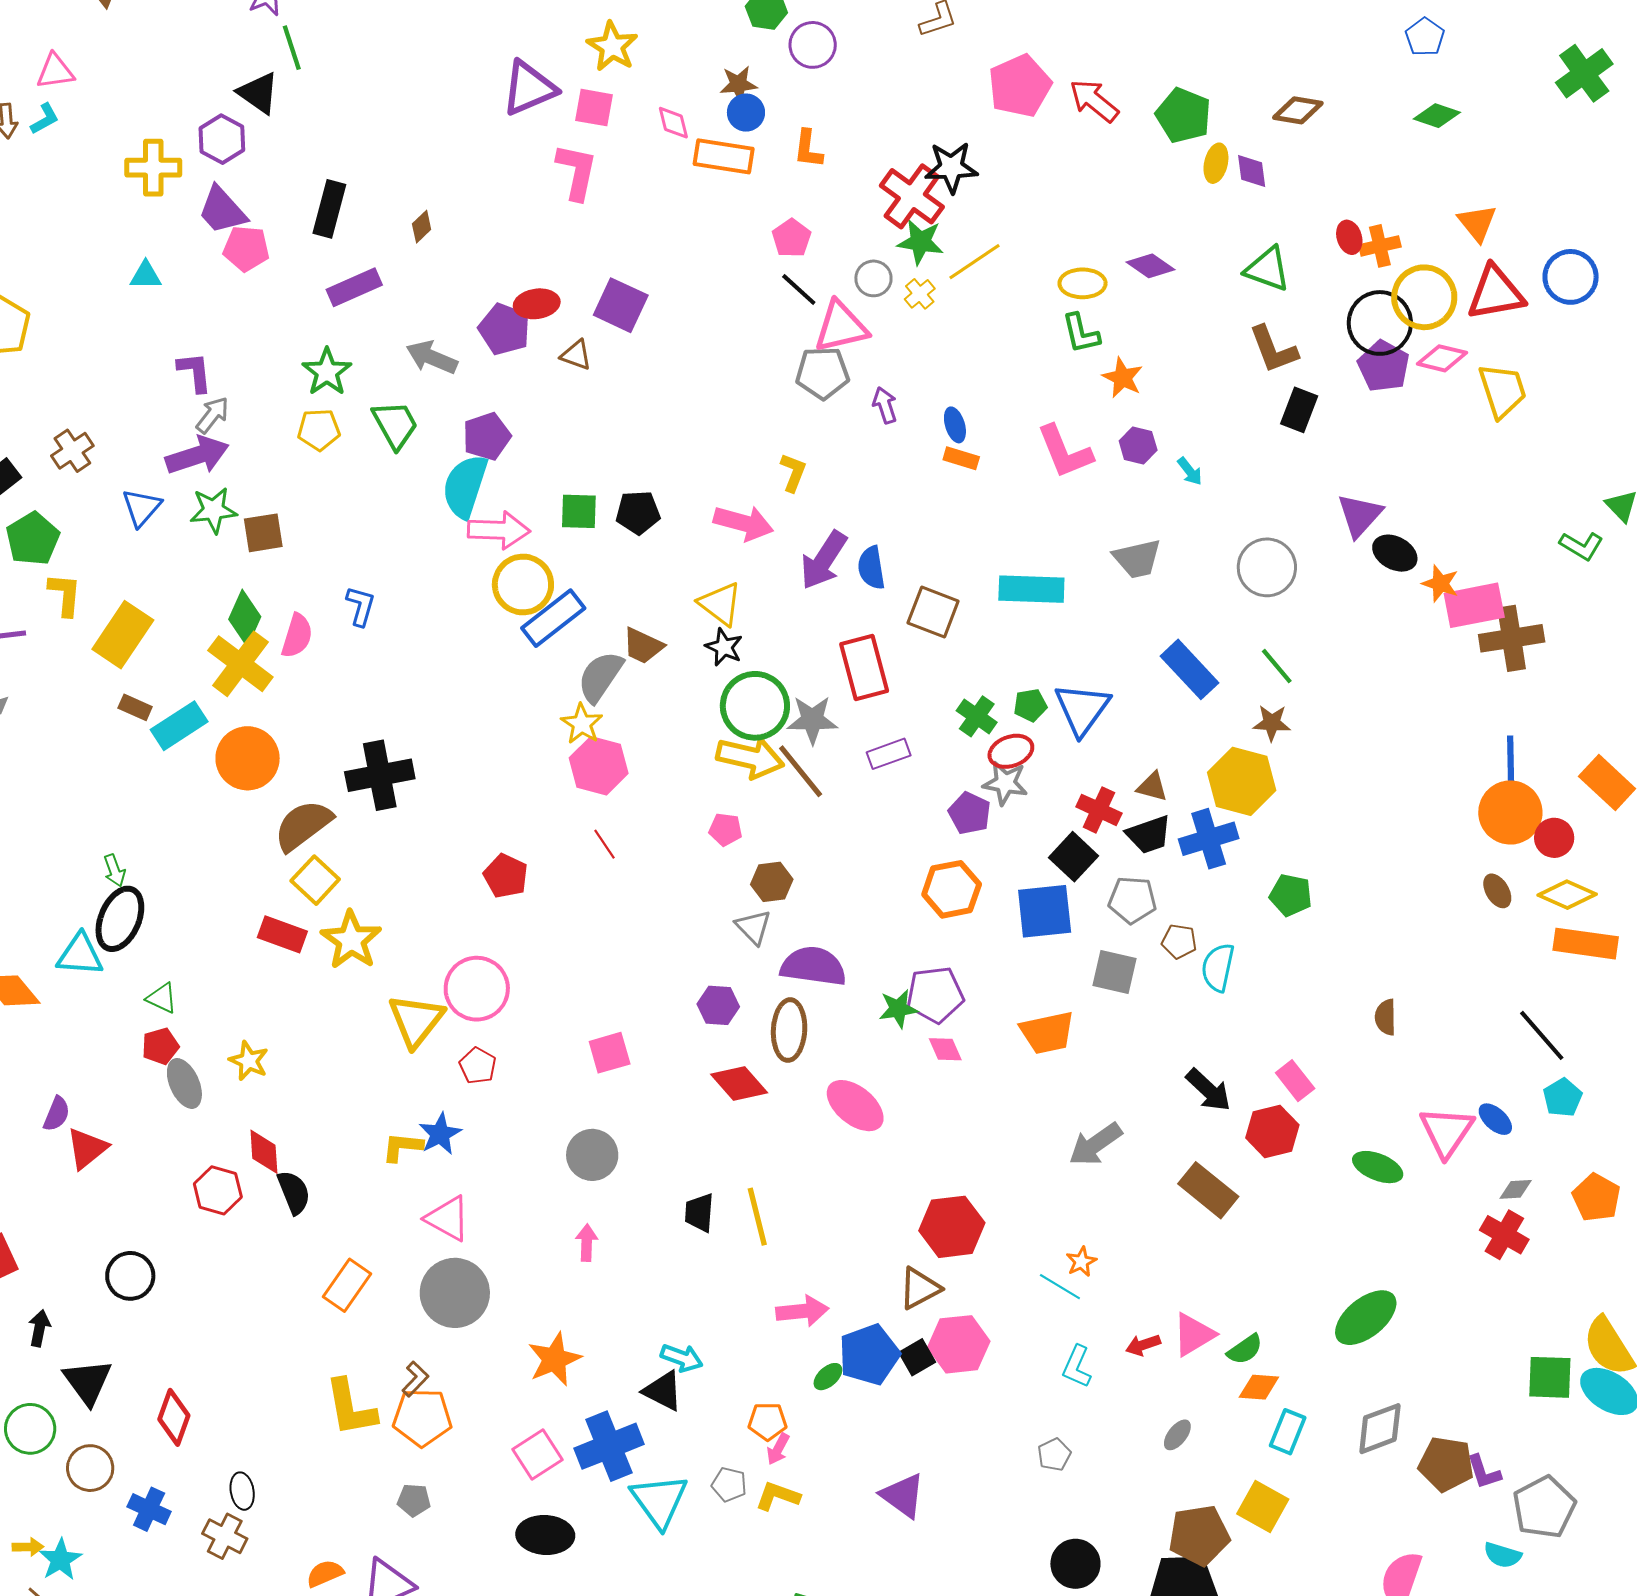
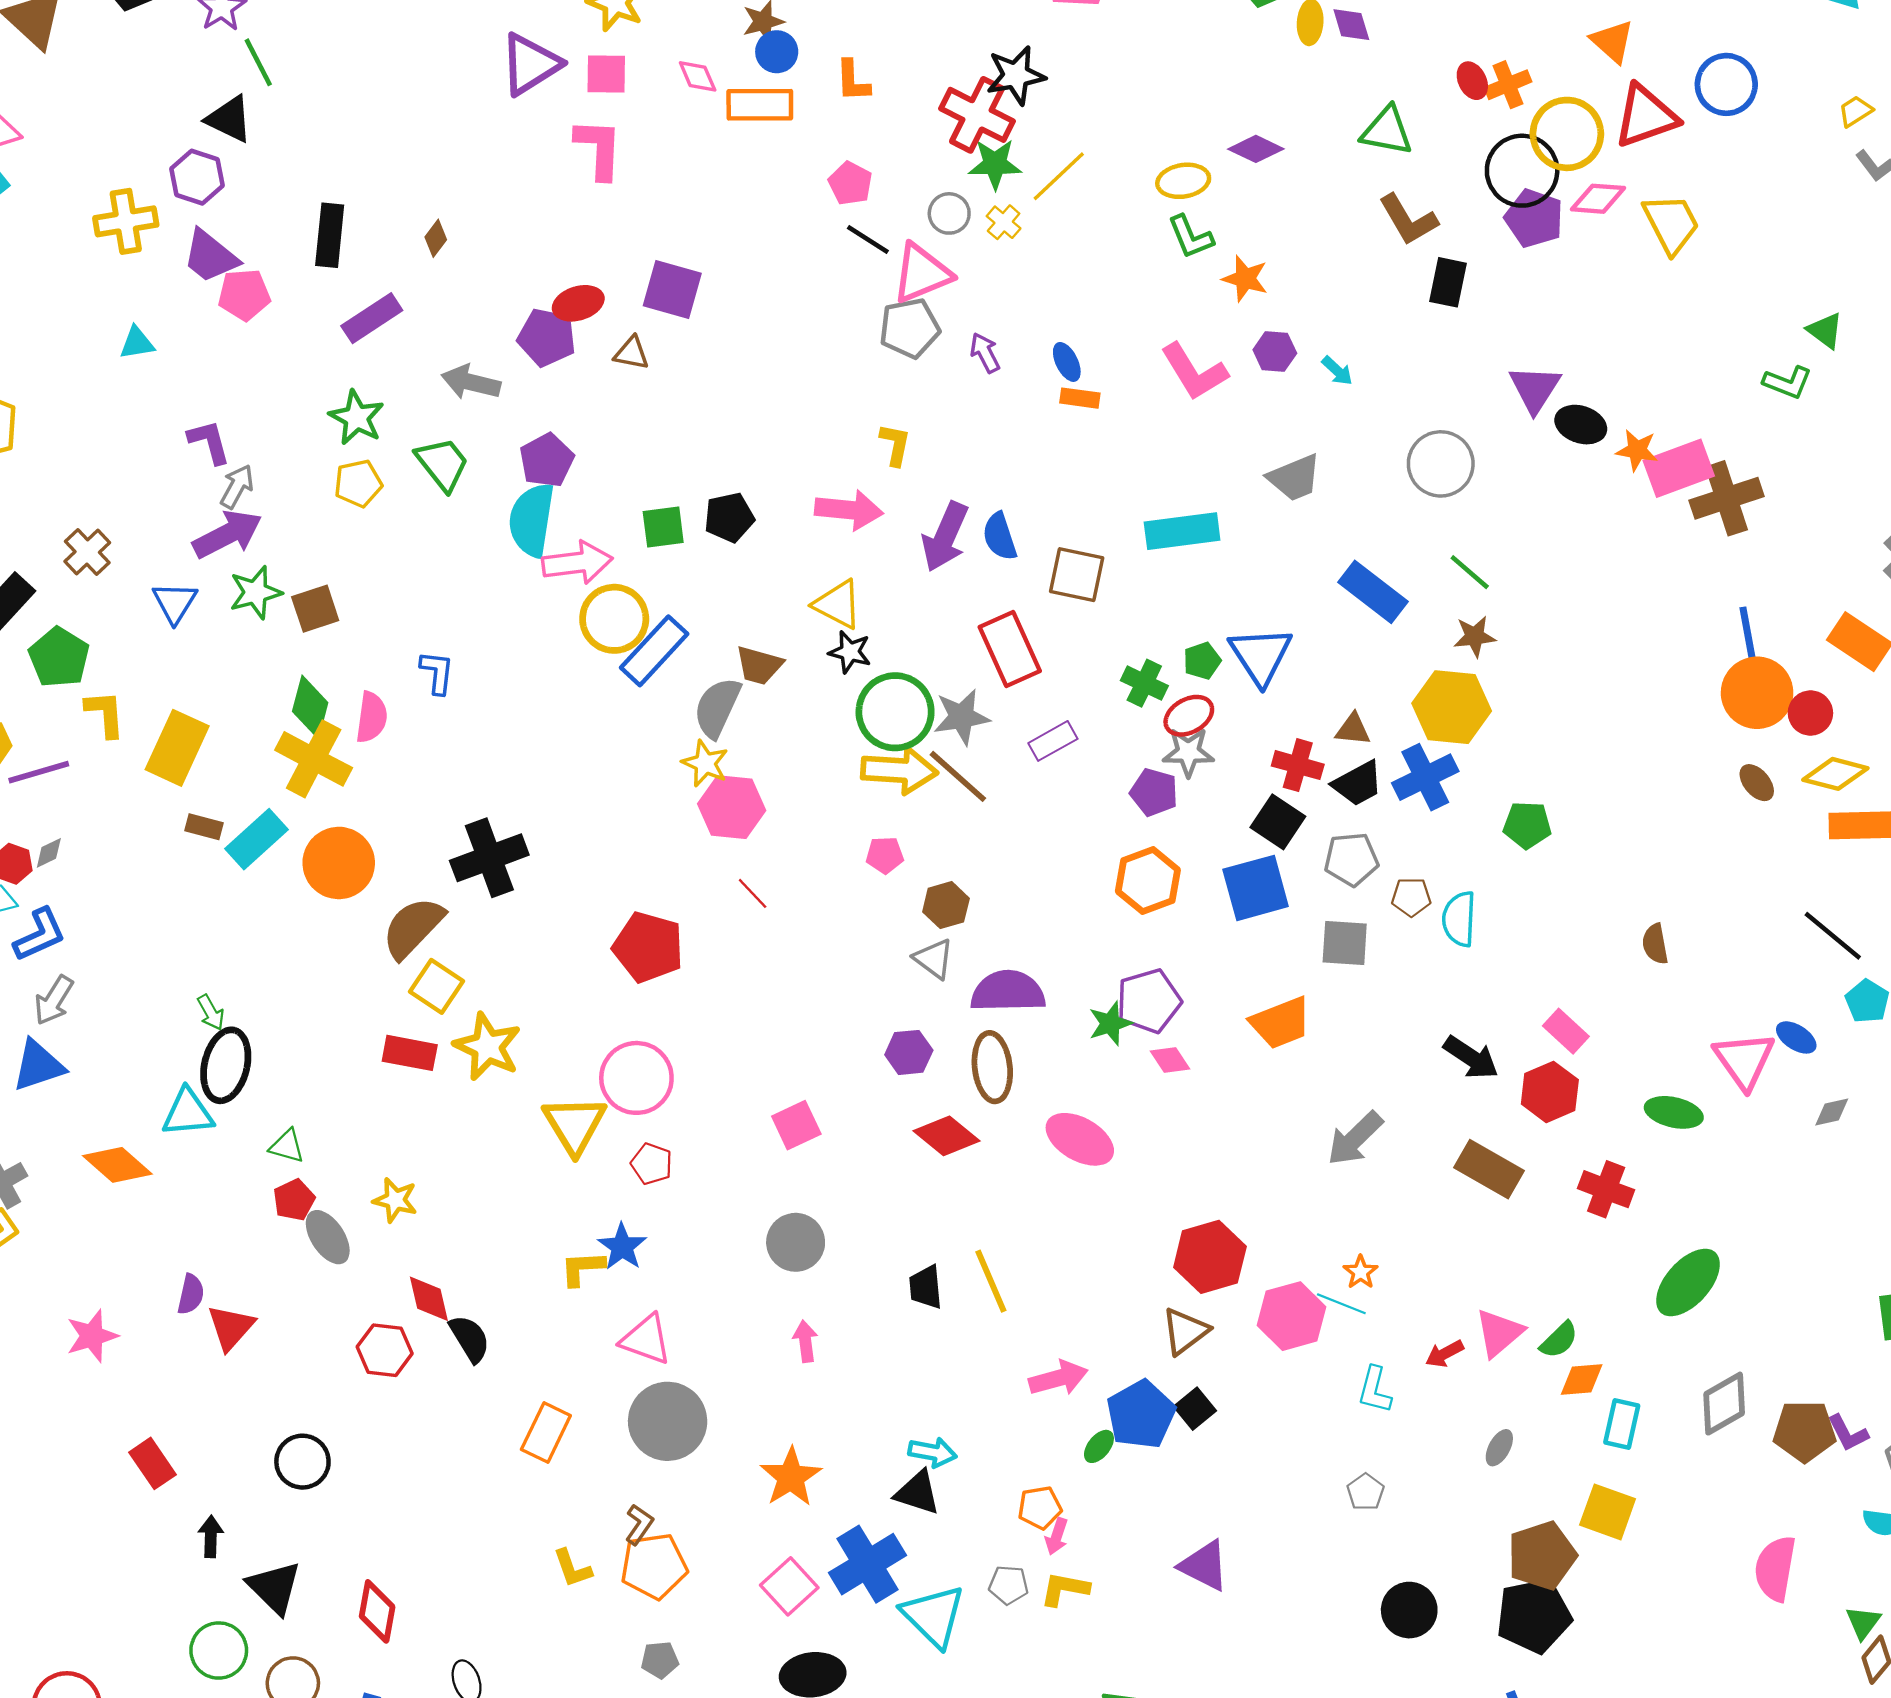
red pentagon: (506, 876) -> (648, 947), size x1.4
red cross: (1504, 1235) -> (1606, 1189), moved
pink hexagon: (959, 1344) -> (1291, 1316), moved
yellow L-shape: (351, 1408) -> (572, 1568), size x0.6

